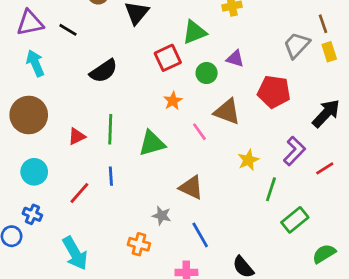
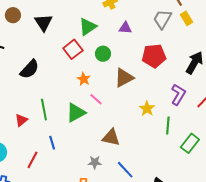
purple triangle: (235, 59) -> (125, 28), moved
brown triangle: (227, 112) -> (124, 78), turned -35
pink line: (199, 132) -> (96, 99), moved

